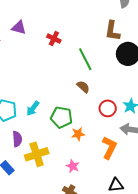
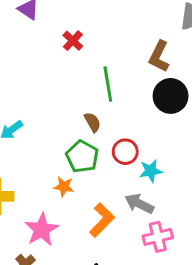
red circle: (108, 108) -> (125, 152), moved
green pentagon: (61, 117) -> (82, 157), moved
pink star: (73, 166) -> (42, 230), size x1.6

